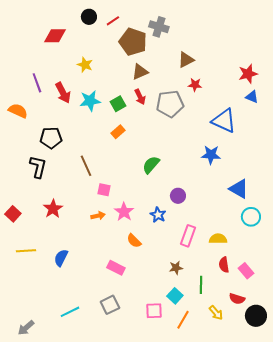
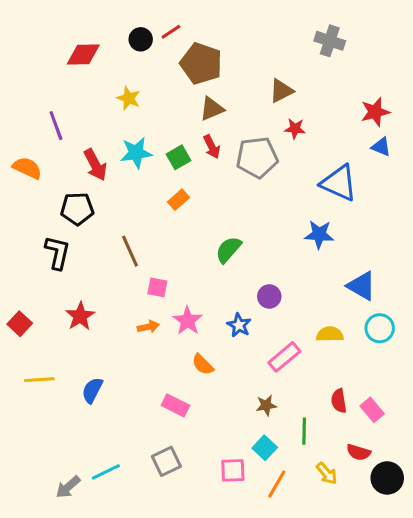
black circle: (89, 17) -> (141, 39), moved
gray cross: (159, 27) -> (330, 41), moved
red arrow: (63, 93) -> (95, 165), moved
pink rectangle: (188, 236) -> (284, 357), turned 30
yellow semicircle: (218, 239) -> (330, 334), moved
gray arrow: (26, 328) -> (68, 487), moved

